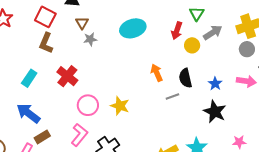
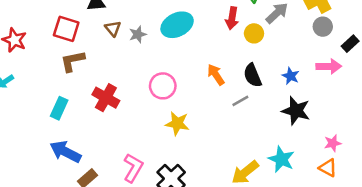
gray star: (90, 39) -> (138, 34), moved
brown L-shape: (46, 43) -> (73, 61), turned 65
pink circle: (88, 105) -> (163, 86), moved

